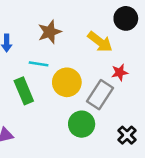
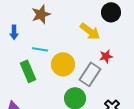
brown star: (50, 32) -> (41, 14), moved

